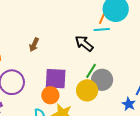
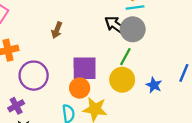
gray circle: (102, 80) -> (133, 29), moved
blue star: (129, 104) -> (154, 85), moved

